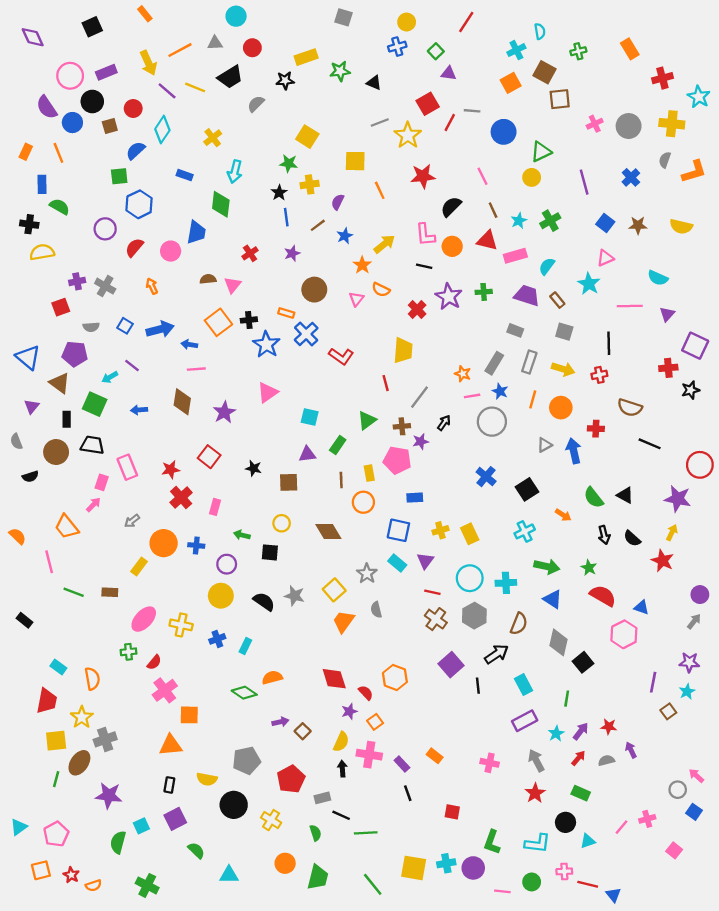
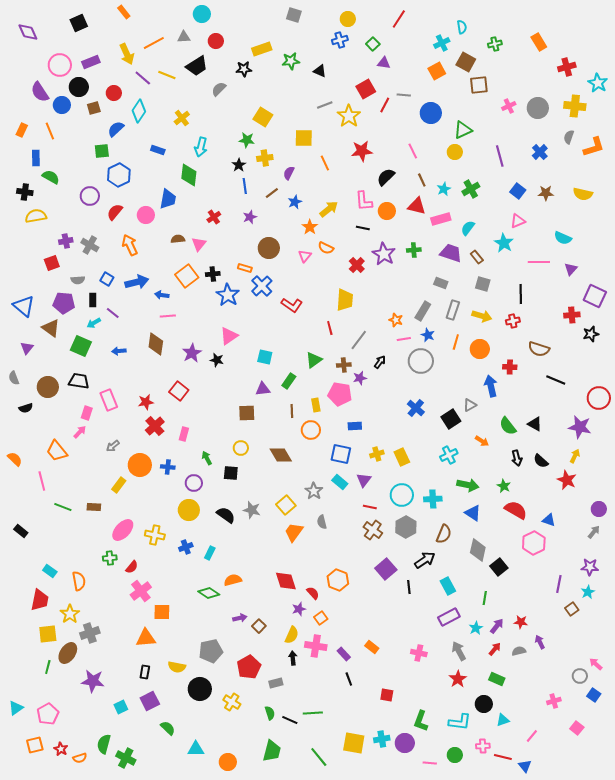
orange arrow: (152, 286) -> (130, 245), size x1.5
black rectangle: (67, 419) -> (93, 300), moved
gray triangle: (544, 445) -> (470, 405), moved
black star: (254, 468) -> (217, 360), moved
green arrow: (242, 535) -> (207, 458), turned 48
black line: (341, 815) -> (290, 720), moved
pink line: (622, 827) -> (532, 736), moved
green semicircle: (118, 842) -> (104, 744), moved
orange circle: (285, 863) -> (228, 762), moved

